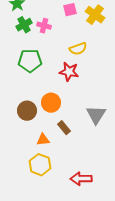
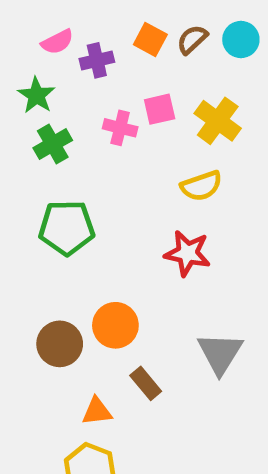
pink cross: (44, 26) -> (120, 128), moved
yellow semicircle: (78, 49) -> (201, 186), moved
red star: (69, 72) -> (187, 253), moved

